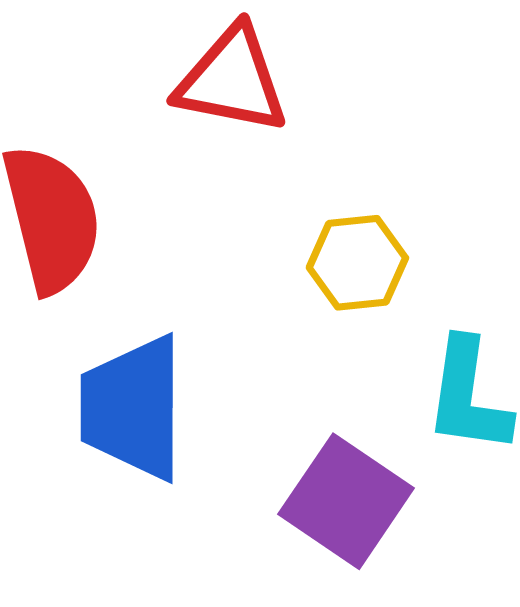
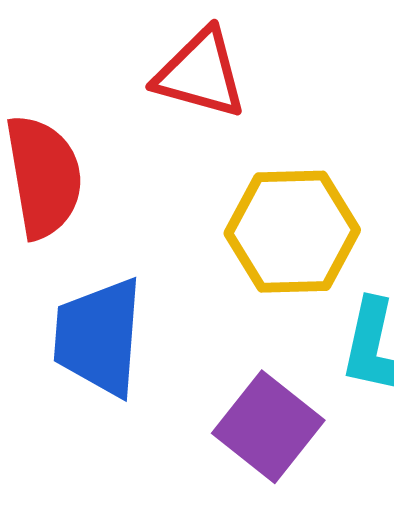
yellow hexagon: (357, 263) -> (292, 232), size x1.6

